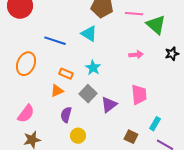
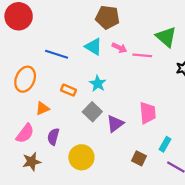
pink line: (134, 14) -> (142, 55), moved
pink arrow: (136, 55) -> (119, 48), moved, turned 32
orange triangle: (57, 91) -> (42, 108), moved
purple semicircle: (66, 115) -> (53, 137), moved
yellow circle: (78, 136) -> (81, 157), size x1.5

